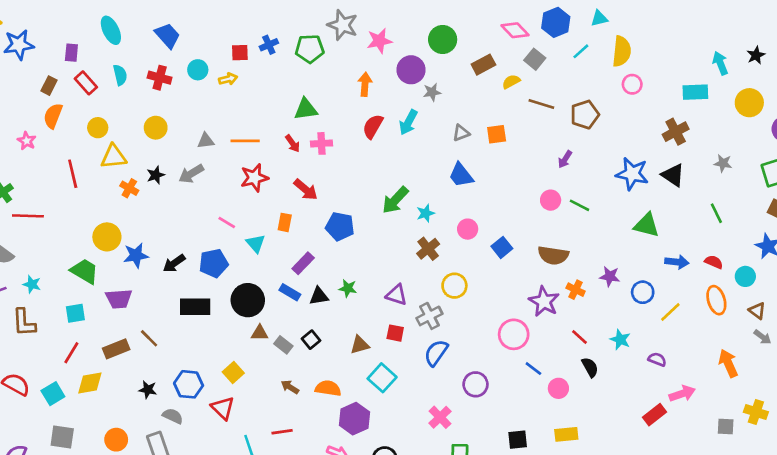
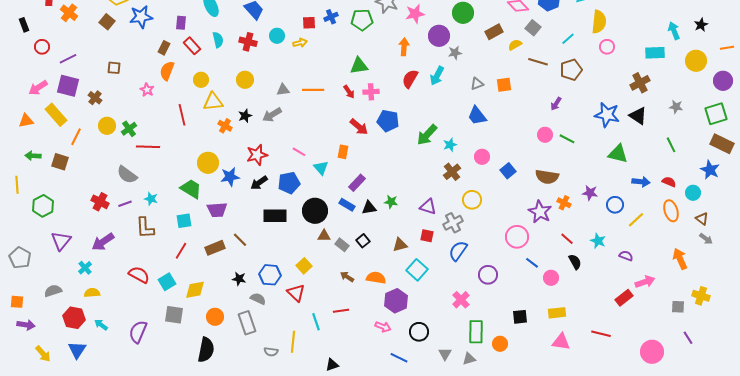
cyan line: (581, 51) -> (568, 39), moved
red star: (254, 178) -> (257, 155), moved
blue pentagon: (340, 226) -> (388, 121), moved
yellow diamond: (90, 383) -> (195, 290), moved

